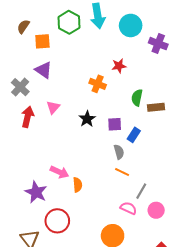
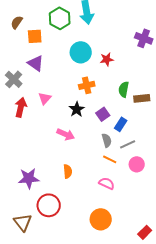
cyan circle: (131, 25) -> (81, 52), moved
orange cross: (98, 84) -> (87, 85), moved, turned -35
purple square: (115, 124) -> (103, 114), turned -32
pink arrow: (59, 172) -> (66, 134), moved
gray line: (141, 191) -> (128, 144), moved, turned 35
purple star: (36, 192) -> (29, 178), turned -30
pink semicircle: (128, 208) -> (107, 183), moved
pink circle: (156, 210) -> (137, 164), moved

